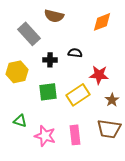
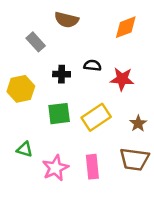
gray rectangle: (29, 34) -> (36, 42), size x0.7
red star: (99, 75) -> (122, 79), moved
pink star: (45, 136) -> (55, 168), turned 30

